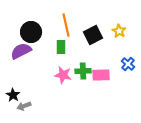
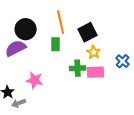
yellow star: (119, 31) -> (94, 52), moved
pink star: (63, 75) -> (35, 80), moved

